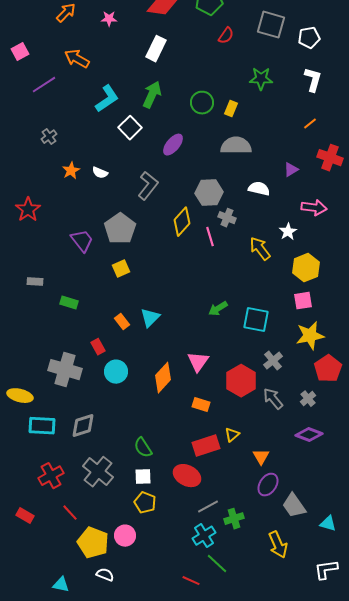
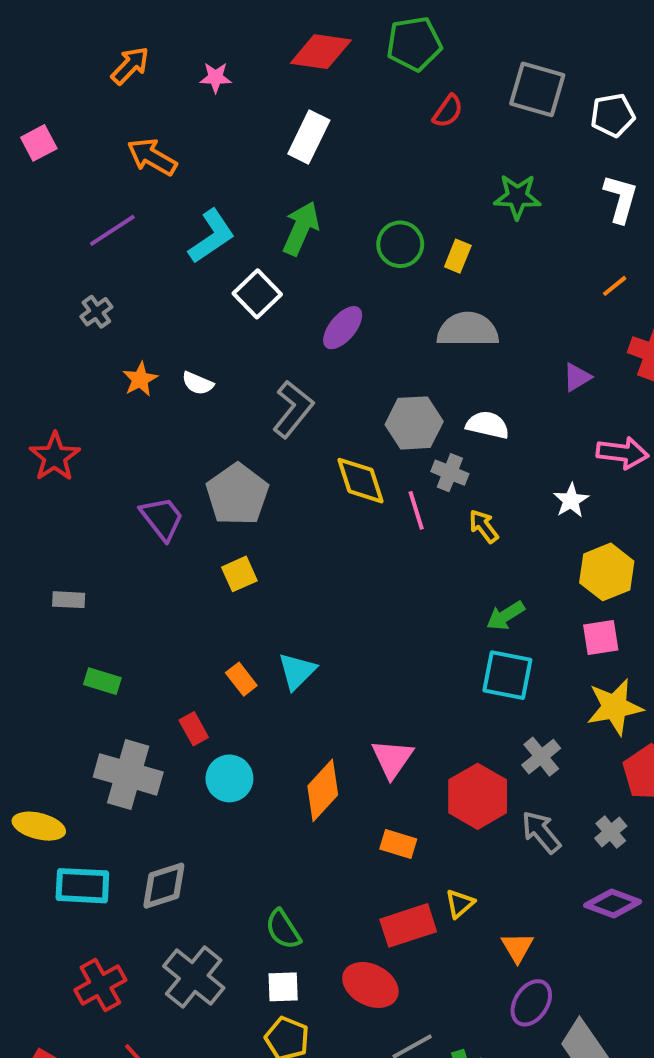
purple line: (44, 85) -> (112, 230), moved
white semicircle: (259, 189) -> (488, 425), moved
yellow diamond: (182, 222) -> (361, 481), turned -60
yellow arrow: (260, 249) -> (484, 526), moved, size x0.7
green rectangle: (69, 303) -> (102, 681), moved
green arrow: (218, 309) -> (505, 616), moved

